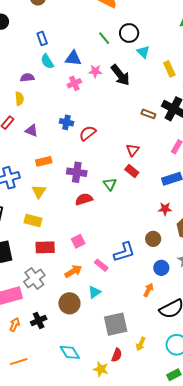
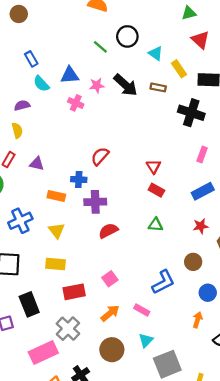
cyan triangle: (143, 52) -> (156, 53), moved
pink cross: (74, 83) -> (76, 103), turned -32
brown rectangle: (148, 114) -> (158, 87), moved
blue cross: (67, 122) -> (79, 180), moved
orange rectangle: (44, 161) -> (56, 196), turned 35
green triangle: (110, 184) -> (156, 225), moved, turned -40
pink rectangle: (101, 265) -> (142, 310), moved
cyan triangle: (94, 292) -> (146, 340), moved

